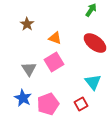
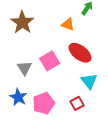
brown star: (27, 24) -> (22, 22), size x1.6
orange triangle: (55, 38) -> (68, 24), moved
red ellipse: (95, 43) -> (80, 53), moved

